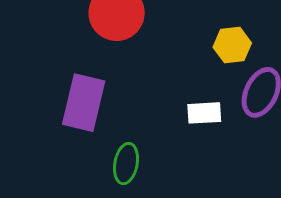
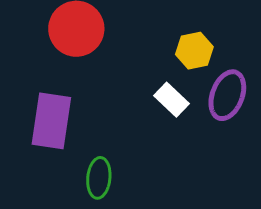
white rectangle: (204, 113) -> (171, 100), moved, turned 52

